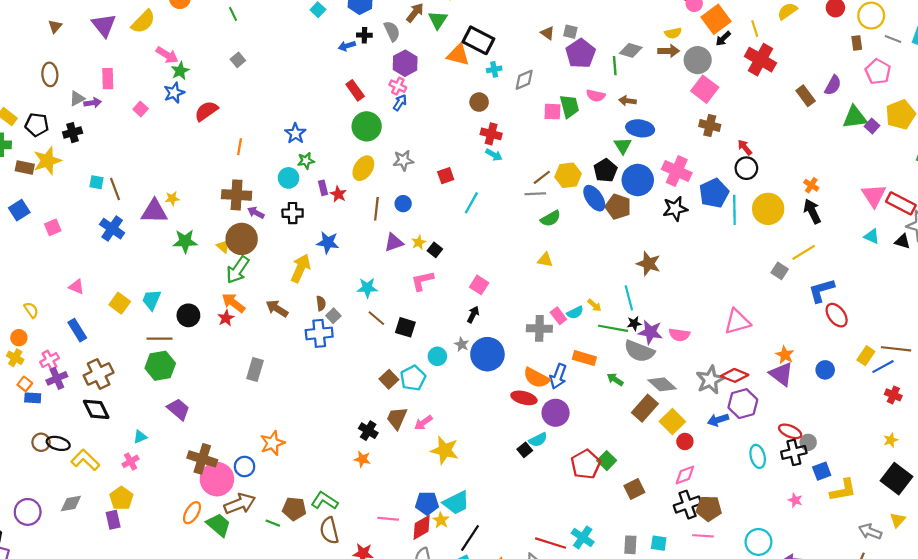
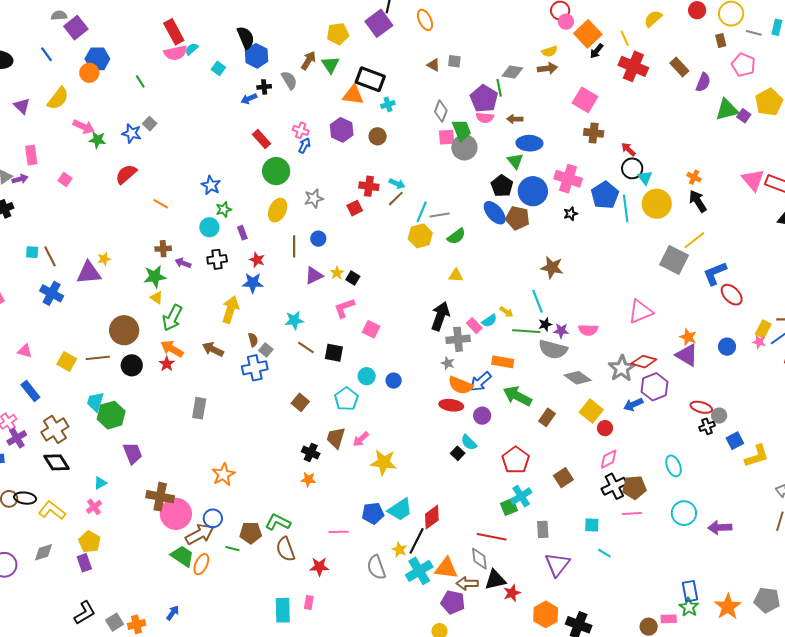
purple triangle: (104, 25) -> (22, 106), size x0.7
purple pentagon: (581, 54) -> (484, 99), moved
gray circle: (698, 60) -> (464, 147), moved
purple hexagon: (405, 63) -> (342, 130), moved
green star: (180, 71) -> (97, 140), turned -30
gray diamond: (524, 80) -> (441, 111), moved, turned -40
blue star: (174, 93) -> (132, 133), moved, turned -30
brown rectangle: (806, 96) -> (679, 67), moved
red cross: (491, 134) -> (369, 186), moved
orange line: (240, 147) -> (161, 204), turned -63
yellow hexagon: (568, 175) -> (420, 236), moved
brown line: (542, 177) -> (396, 199), moved
red star: (338, 194) -> (257, 260), moved
brown cross: (237, 195) -> (163, 249), size x0.6
cyan line: (471, 203) -> (422, 212), moved
black star: (675, 209) -> (571, 214), size x0.6
cyan triangle: (872, 236) -> (645, 178), moved, turned 35
brown circle: (242, 239) -> (124, 330), moved
green star: (185, 241) -> (155, 277), moved
gray square: (780, 271) -> (674, 260), size x1.8
pink square: (479, 285) -> (371, 329), moved
cyan trapezoid: (152, 300) -> (95, 402), moved
black arrow: (473, 314) -> (440, 316), moved, size x1.8
purple star: (650, 332) -> (561, 331), size x0.7
brown line: (159, 339) -> (98, 358), moved
gray star: (462, 344) -> (448, 363), moved
blue circle: (487, 354) -> (394, 381), moved, size x0.5
blue arrow: (558, 376) -> (481, 382), turned 35
brown square: (389, 379) -> (300, 402), moved
green arrow: (615, 379) -> (517, 396), moved, size x1.8
brown rectangle: (645, 408) -> (547, 417), moved, size x0.7
purple trapezoid: (178, 409) -> (133, 453), turned 35
purple circle: (556, 413) -> (482, 416), size x0.7
cyan semicircle: (538, 440) -> (469, 442), turned 78
black cross: (794, 452) -> (707, 426), size x0.7
cyan ellipse: (758, 456) -> (674, 466), moved
green square: (607, 461) -> (509, 507), moved, turned 30
blue circle: (245, 467) -> (213, 518), moved
pink star: (795, 500) -> (759, 342), moved
orange ellipse: (192, 513) -> (201, 564), moved
yellow star: (441, 520) -> (399, 550), moved
red diamond: (422, 527) -> (432, 517), moved
cyan cross: (583, 537) -> (521, 496), moved, turned 30
gray rectangle: (630, 545) -> (543, 529), moved

